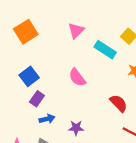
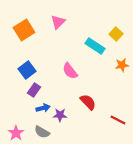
pink triangle: (76, 31) -> (58, 22), moved
red semicircle: (119, 103) -> (88, 102), moved
purple star: (76, 128) -> (60, 115), moved

